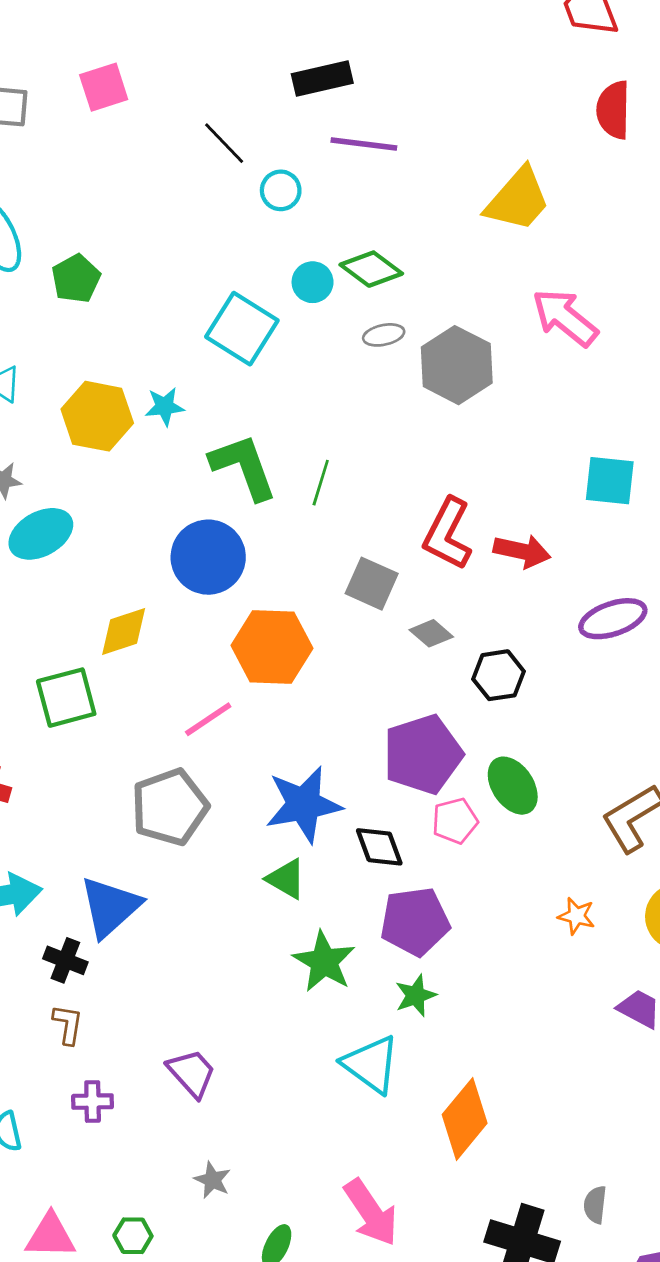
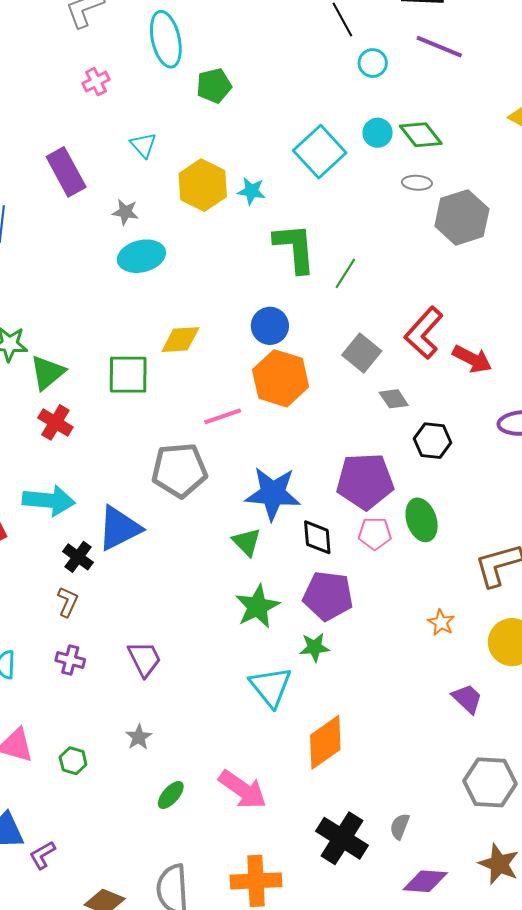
blue circle: (208, 557) -> (270, 326), moved, size x0.7
pink arrow: (371, 1213) -> (243, 790), turned -36

